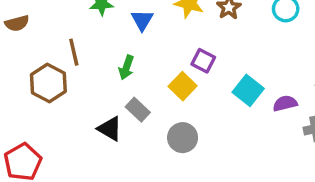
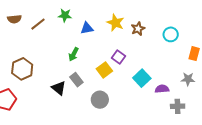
blue triangle: (142, 20) -> (87, 28), turned 40
brown line: (74, 52) -> (38, 24), moved, turned 56
brown hexagon: (48, 83) -> (22, 69), moved

